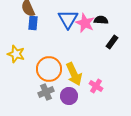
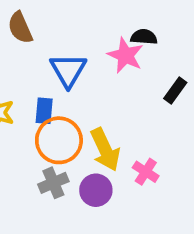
blue triangle: (68, 19) -> (68, 70), moved
black semicircle: (101, 20) -> (144, 37), moved
blue rectangle: (33, 23) -> (44, 111), moved

